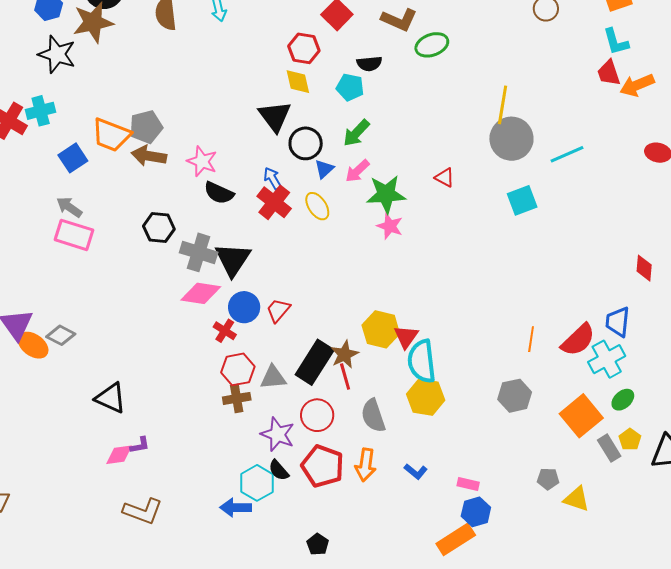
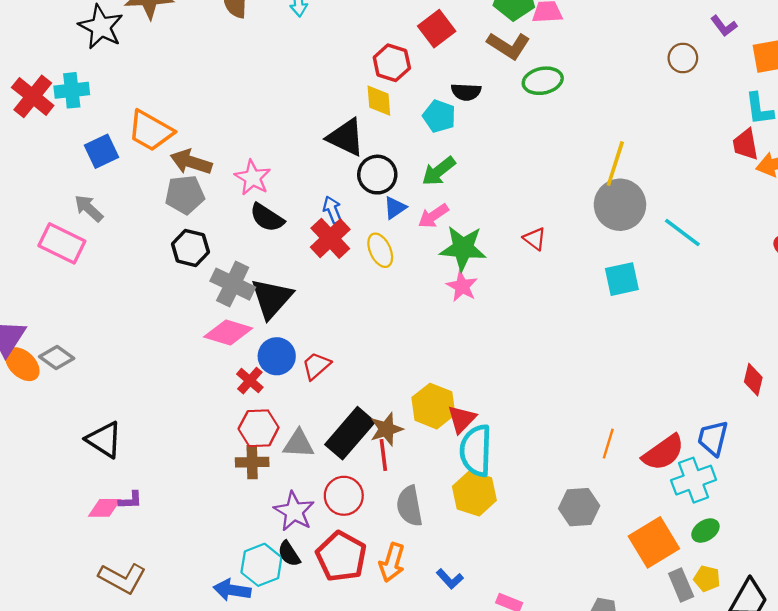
black triangle: (275, 116) -> (346, 137), turned -36
gray pentagon: (146, 127) -> (185, 195), moved
cyan line: (567, 154) -> (682, 232), turned 52
pink rectangle: (74, 235) -> (62, 243), moved
yellow pentagon: (630, 439) -> (707, 579), turned -30

